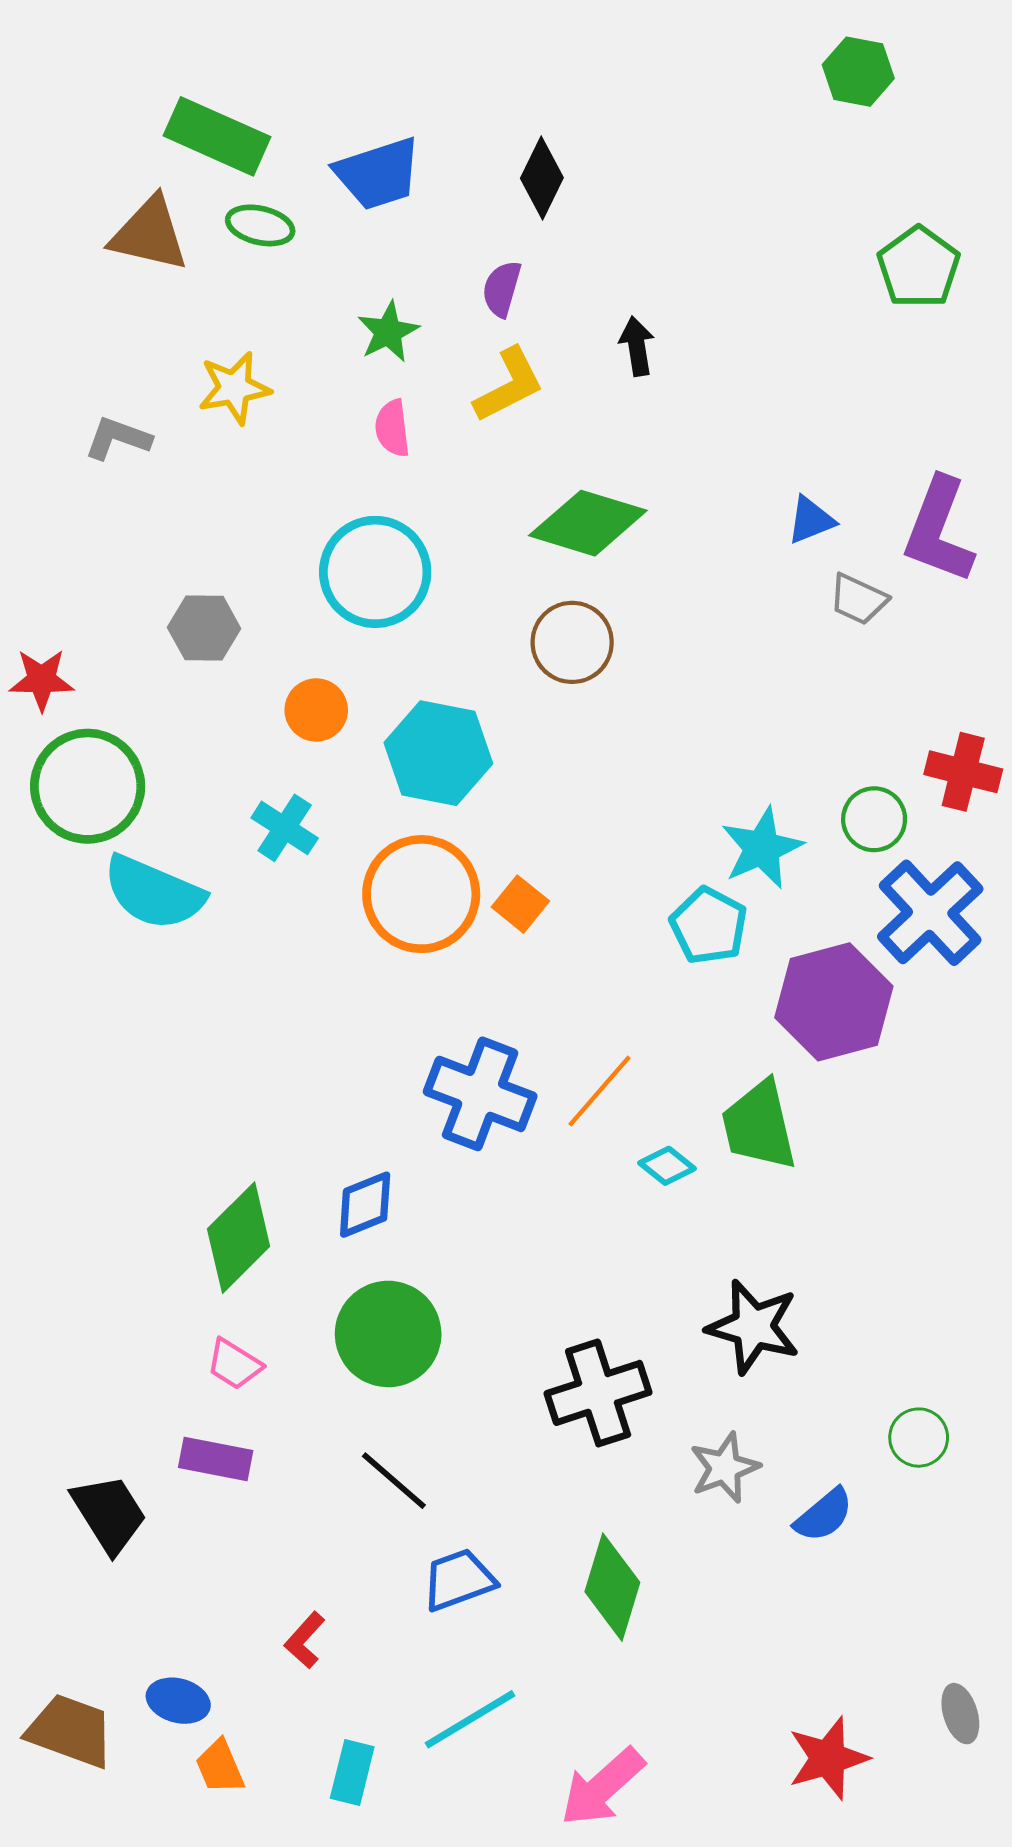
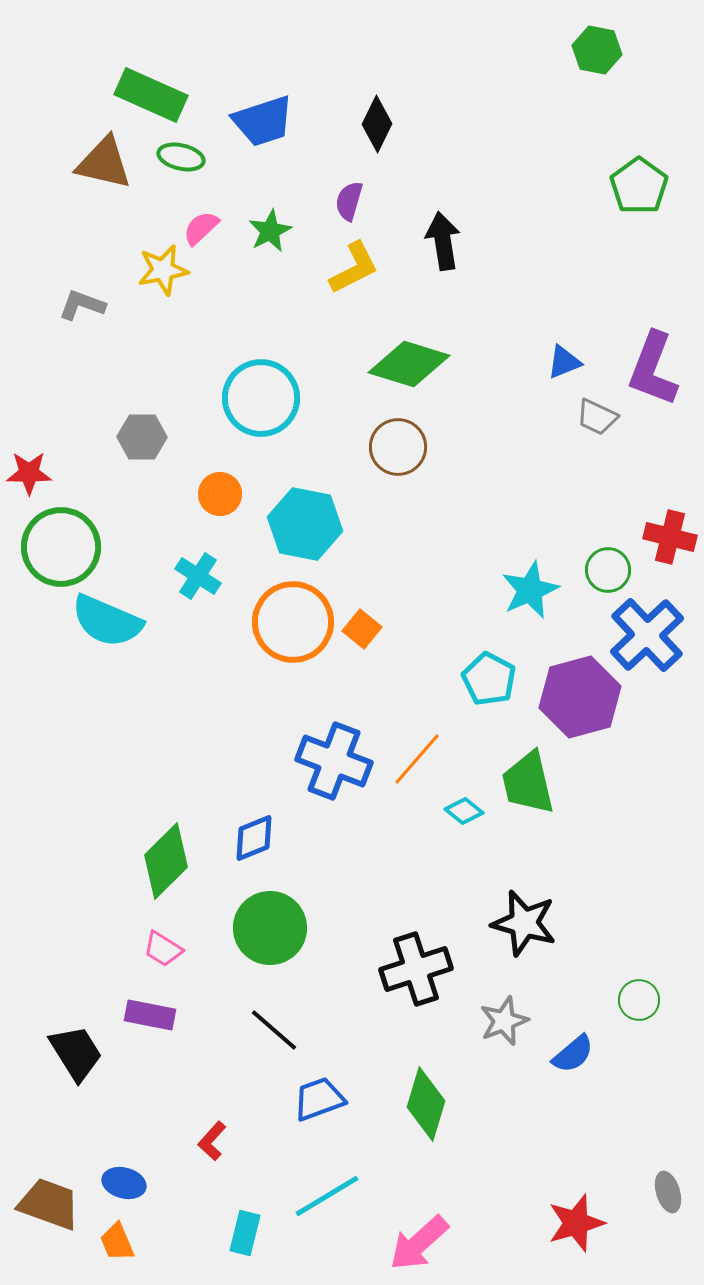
black arrow: (637, 346) -> (443, 241), size x1.4
pink semicircle: (392, 428) -> (201, 228), moved, turned 54
cyan pentagon: (709, 926) -> (489, 679), moved
orange trapezoid: (220, 1767) -> (117, 1242), moved

